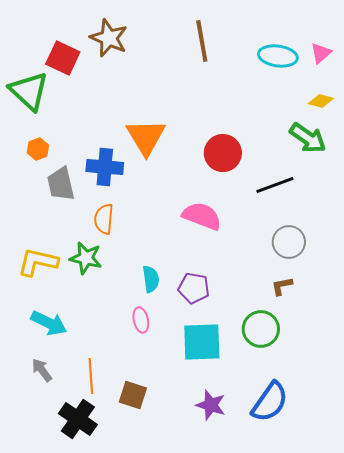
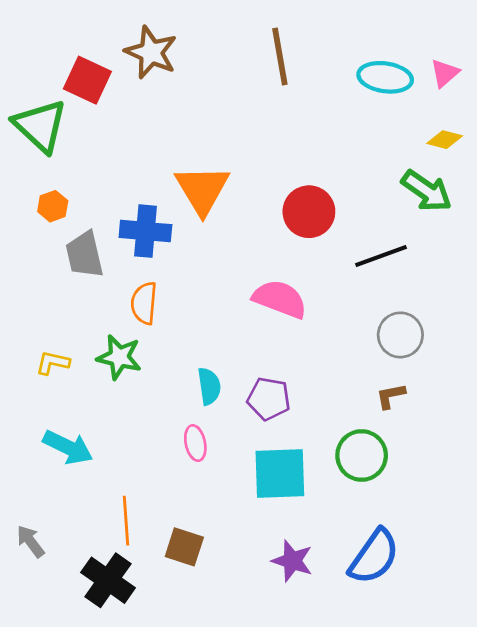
yellow L-shape: (38, 262) -> (53, 363), size x0.6
gray arrow: (42, 370) -> (30, 541), moved

